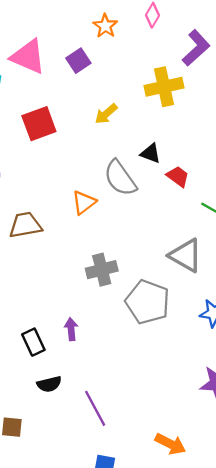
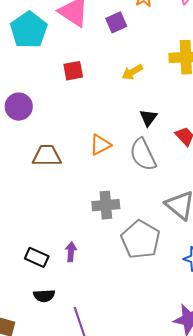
red square: (39, 124) -> (73, 71), size x0.7
black triangle: (151, 153) -> (148, 118), moved, turned 36
gray semicircle: (120, 178) -> (143, 155), moved
black rectangle: (33, 342) -> (37, 257), turned -50

